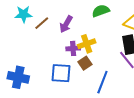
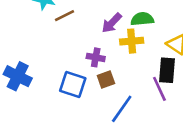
purple arrow: (66, 24) -> (112, 23), moved
yellow cross: (87, 44) -> (132, 41), moved

